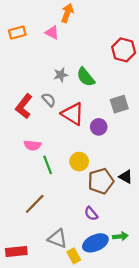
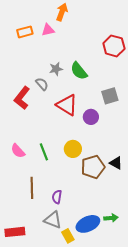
orange rectangle: (17, 33) -> (25, 32), moved
pink triangle: (52, 33) -> (48, 30), turned -40
gray semicircle: (49, 100) -> (42, 84), moved
pink semicircle: (33, 145) -> (18, 151), moved, turned 42
brown line: (35, 204) -> (32, 188), turned -45
purple semicircle: (91, 214) -> (57, 197), moved, turned 48

